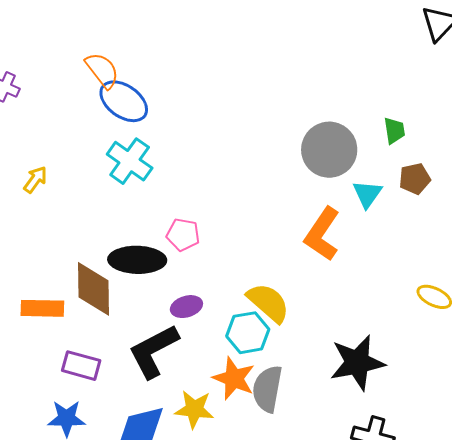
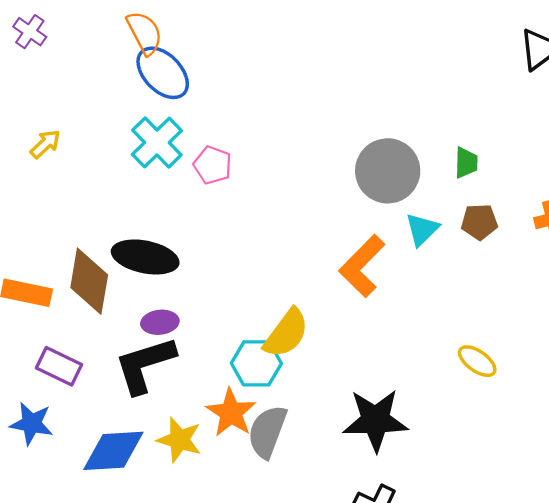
pink pentagon: (183, 235) -> (213, 165), moved
yellow semicircle: (268, 303) -> (286, 333), turned 75
purple ellipse: (186, 307) -> (160, 322), moved

